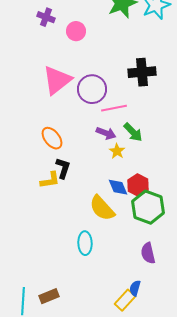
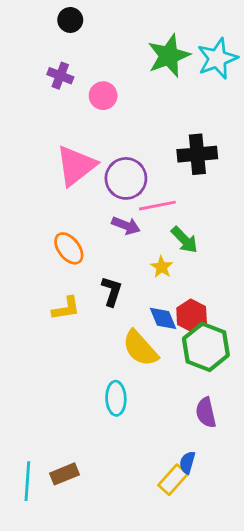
purple arrow: (106, 133) -> (126, 226), moved
black L-shape: (63, 168) -> (112, 291), moved

